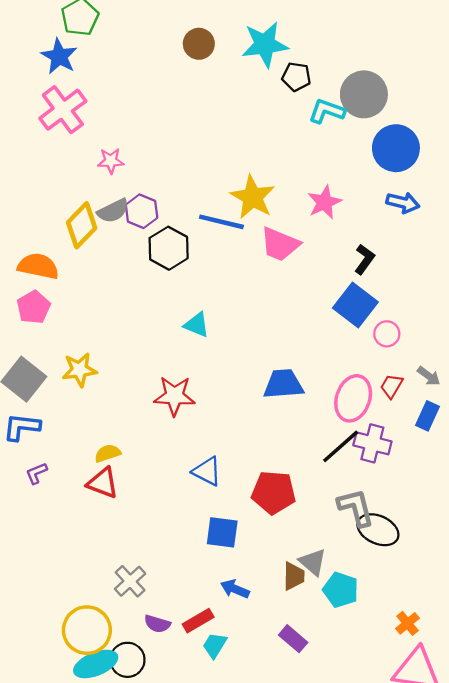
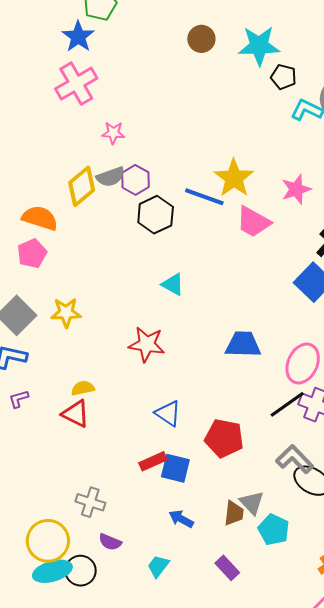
gray L-shape: (356, 507) -> (295, 459), turned -36
gray cross: (130, 581) -> (90, 502), turned -36
red rectangle: (198, 621) -> (153, 461), moved

